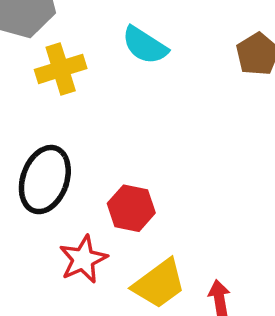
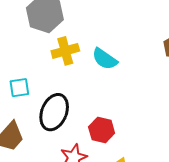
cyan semicircle: (145, 45) -> (105, 59), moved

